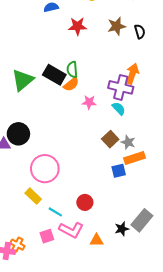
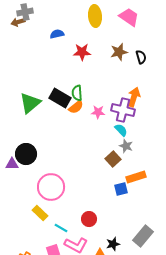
pink star: (89, 102) -> (98, 112), moved
gray star: (128, 142) -> (126, 146), moved
black star: (122, 229) -> (113, 244), moved

